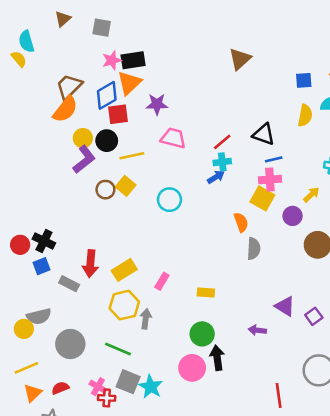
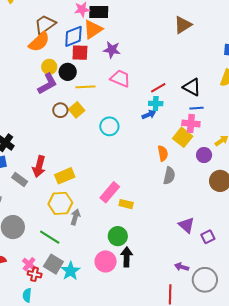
pink rectangle: (162, 281) -> (110, 192), moved, size x1.5
purple arrow: (257, 330) -> (182, 267), moved

